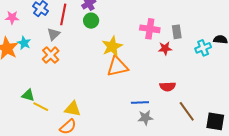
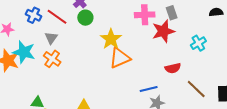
red line: (63, 14) -> (57, 17), turned -55
cyan star: (24, 43) -> (24, 52), size x1.6
red star: (165, 48) -> (163, 31), size x1.6
cyan cross: (203, 48) -> (198, 43), moved

